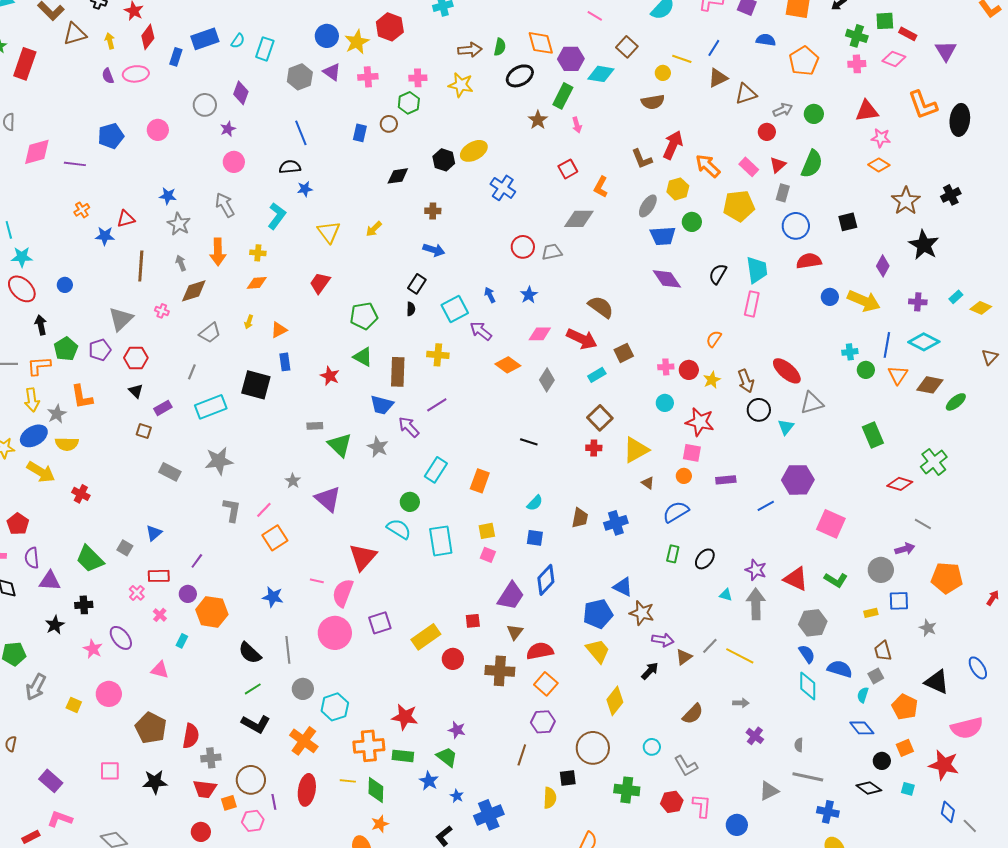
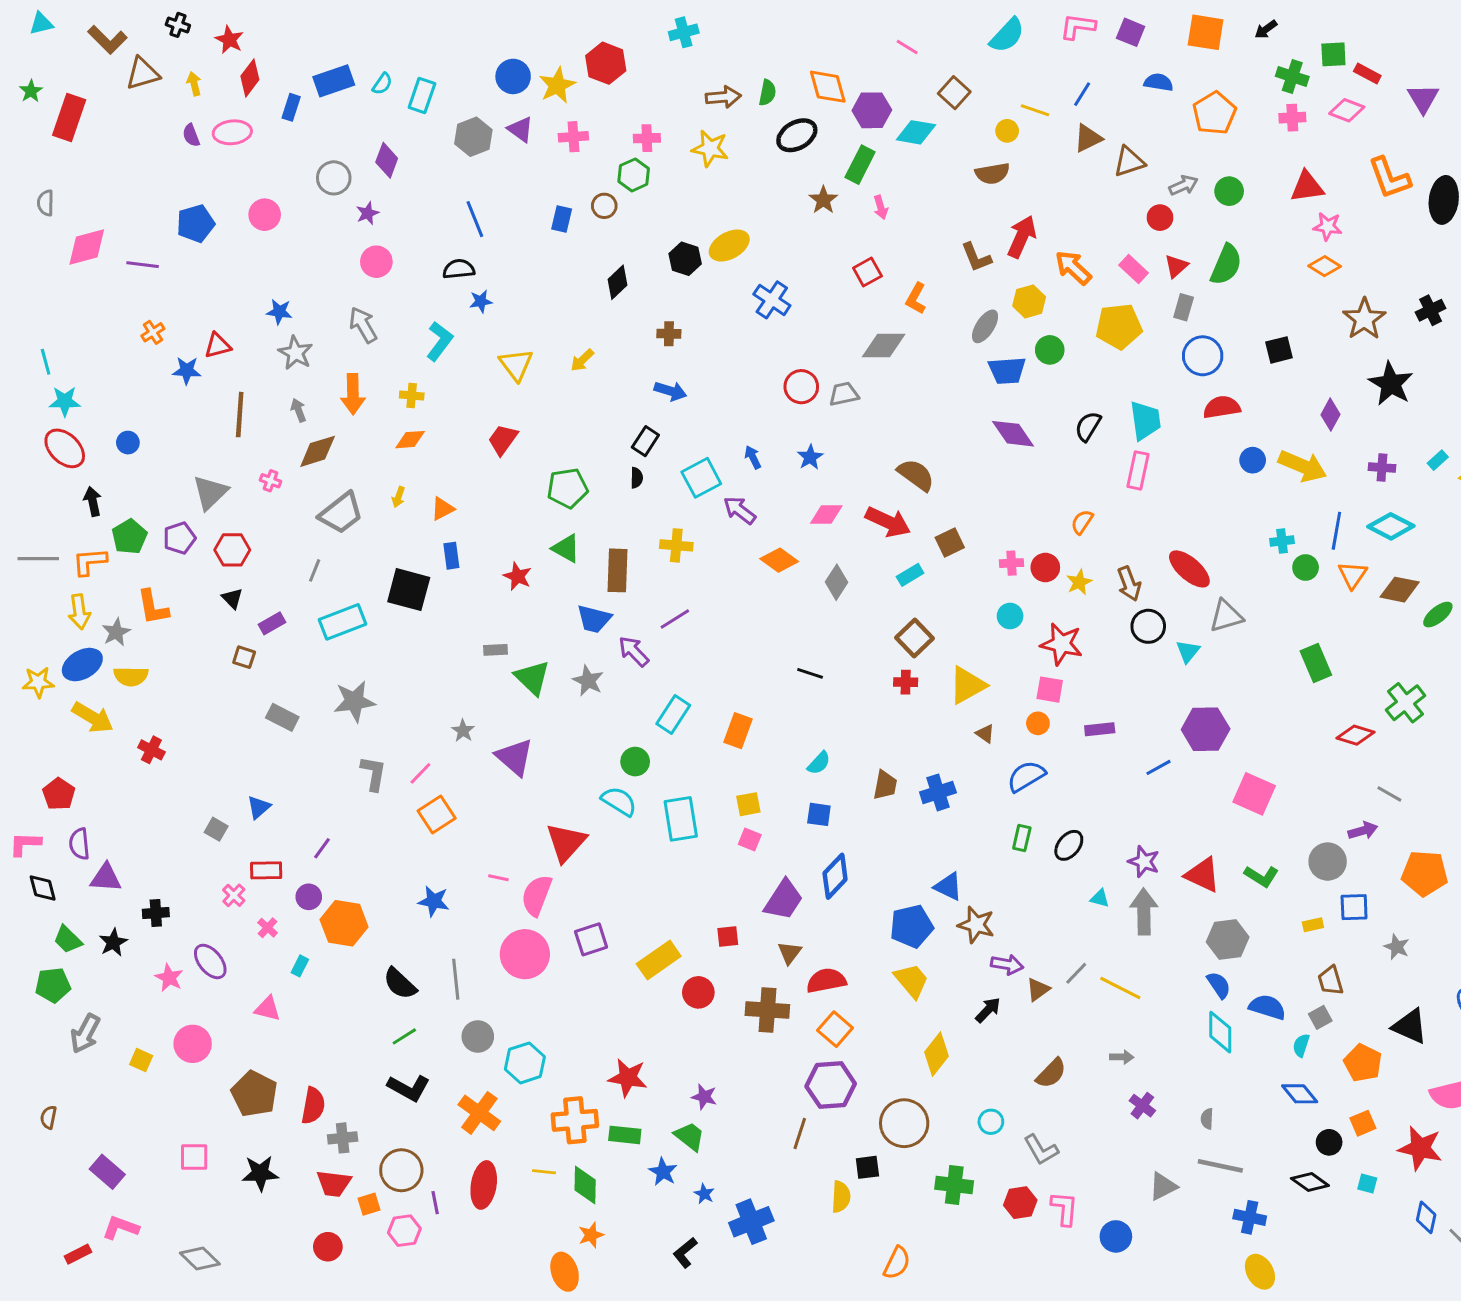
black diamond: (398, 176) -> (617, 282), turned -35
gray trapezoid: (210, 333) -> (341, 513), size x1.4
green trapezoid: (90, 559) -> (68, 939), moved, size x0.7
purple hexagon: (543, 722) -> (831, 1085), size x1.4

